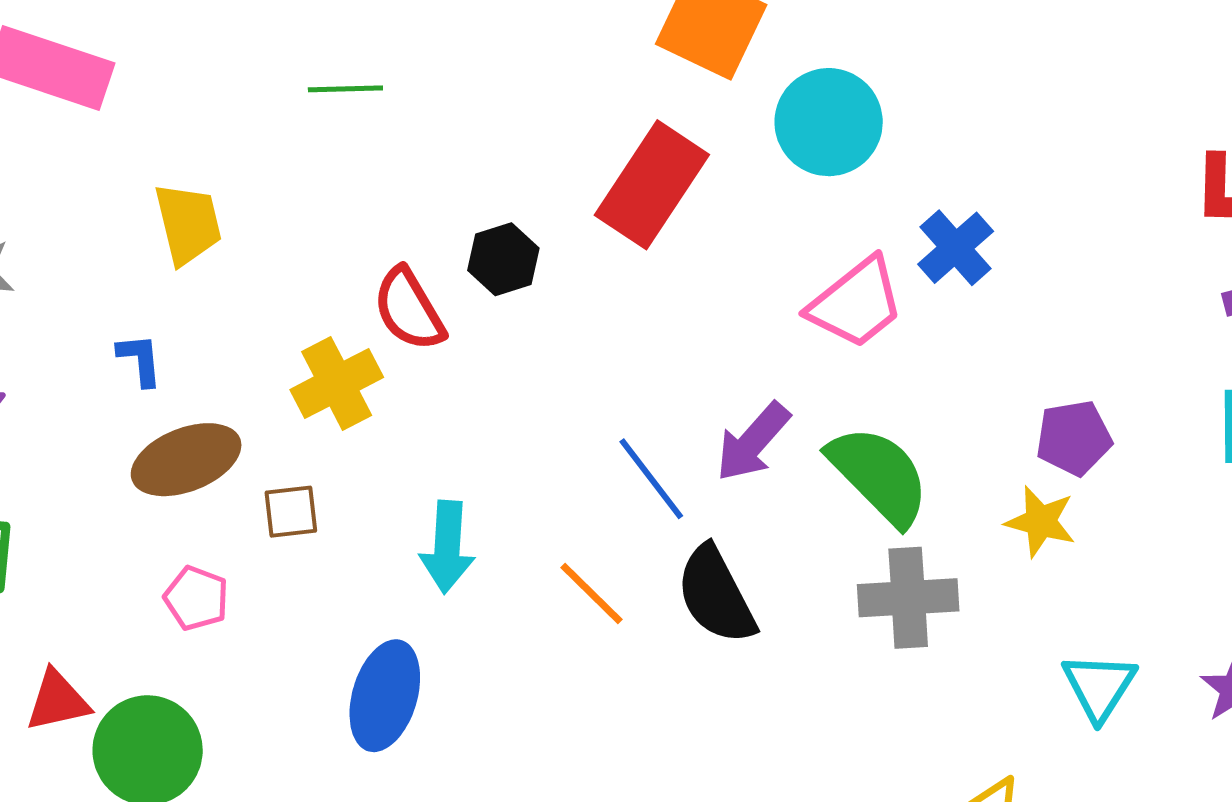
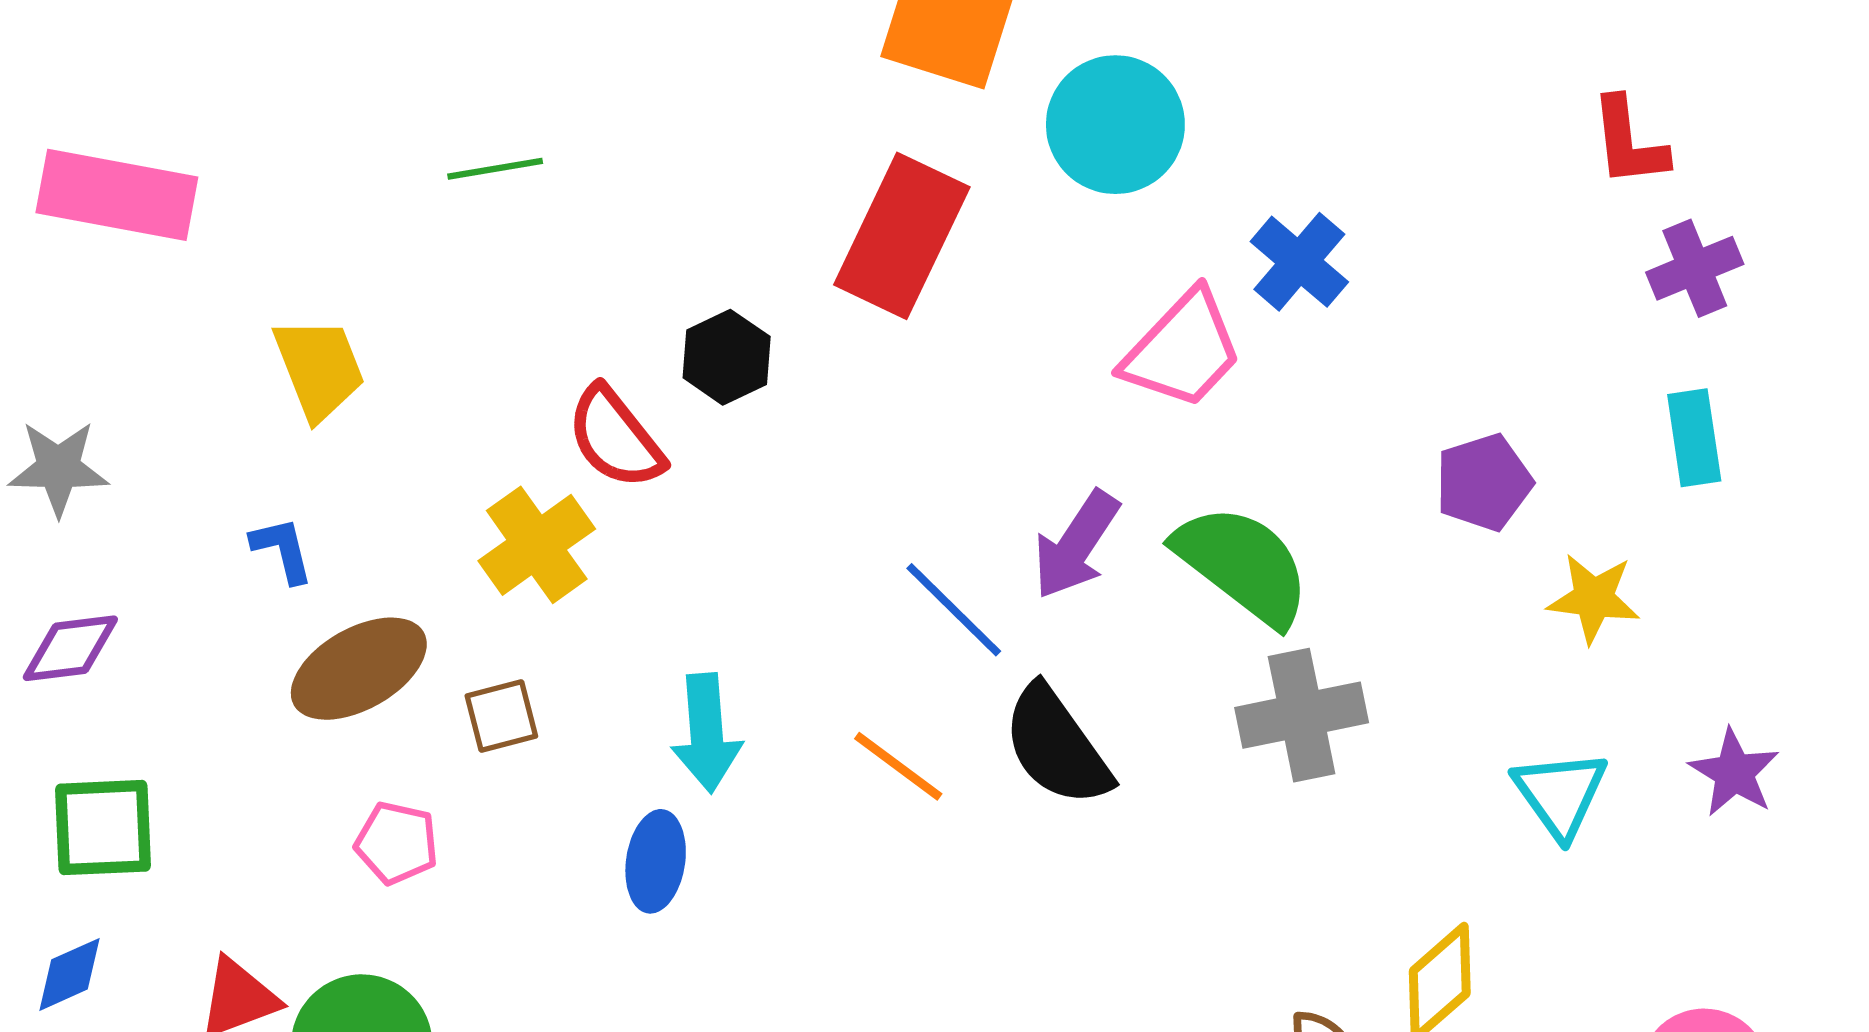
yellow star: (1041, 522) -> (1594, 598), moved
blue ellipse: (385, 696) -> (656, 861), moved, size x0.7

